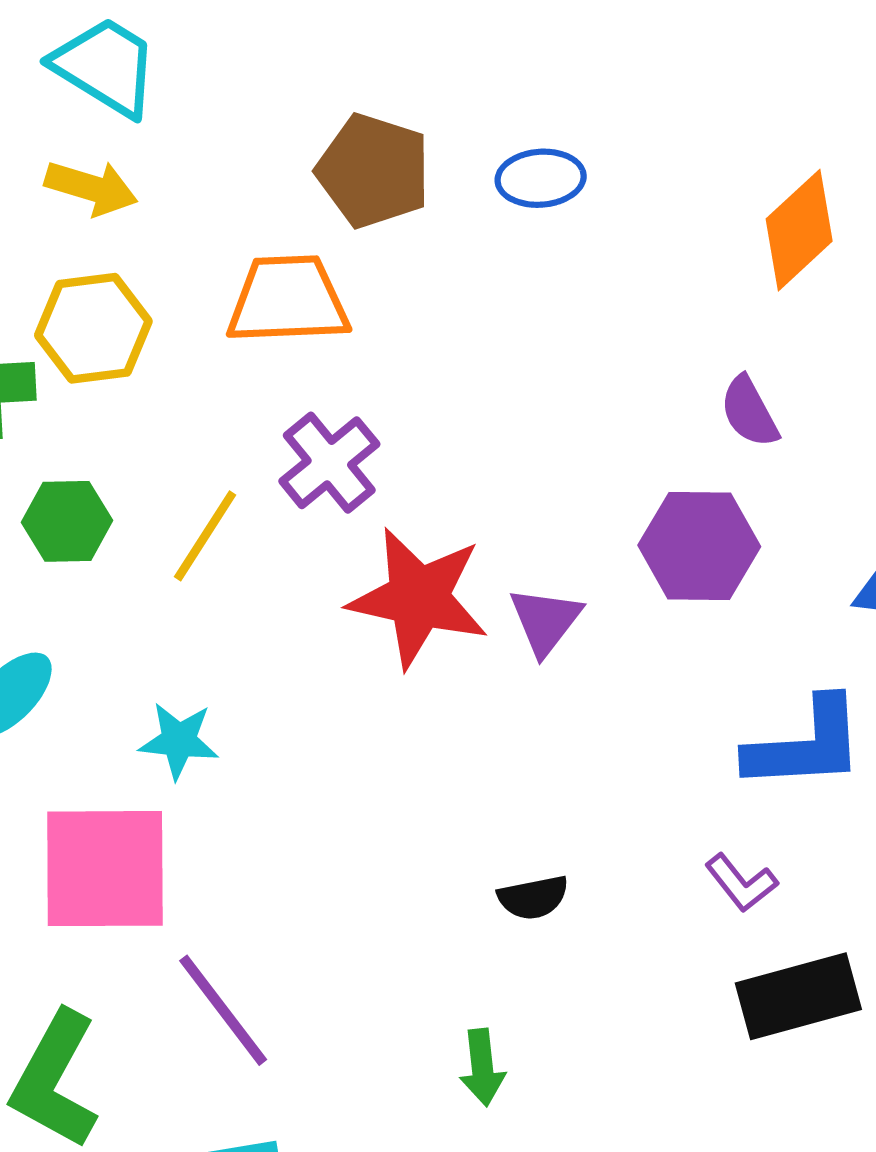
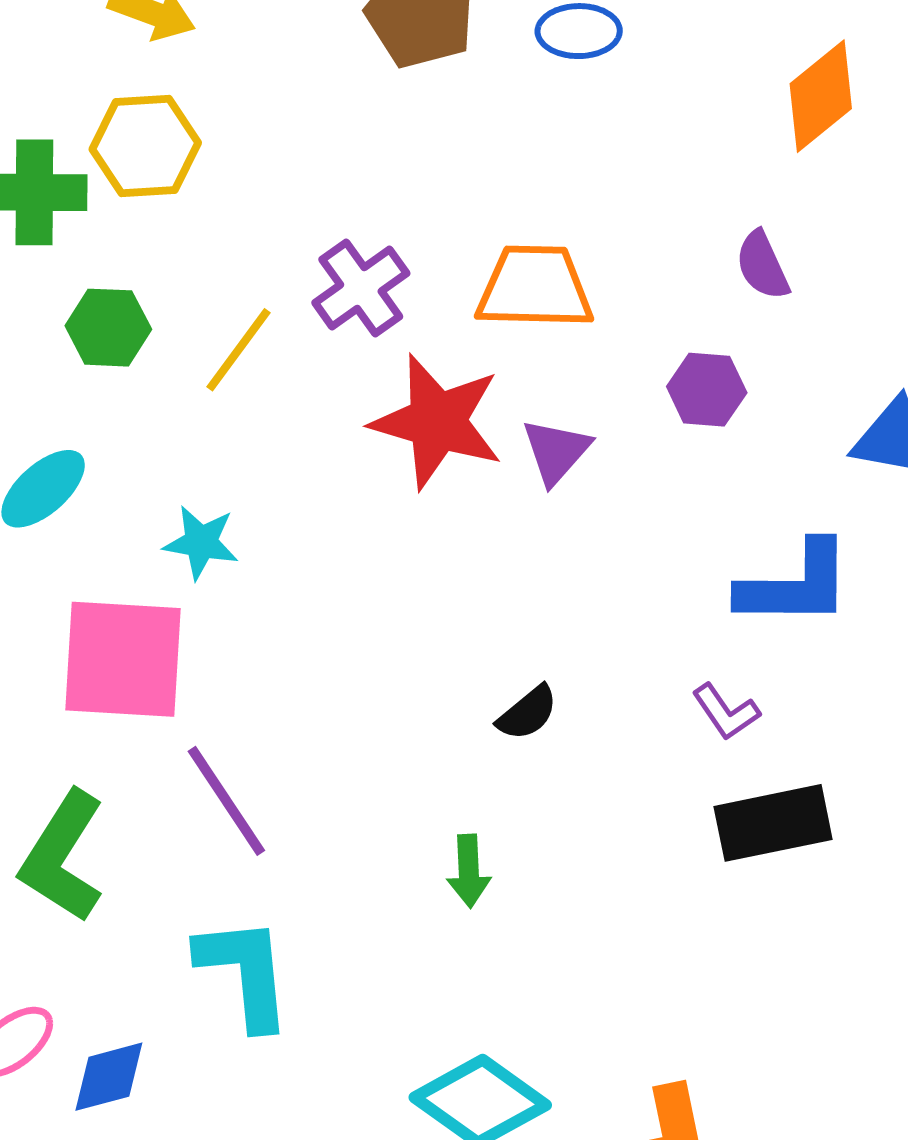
orange trapezoid: (288, 300) -> (535, 287), moved
purple hexagon: (699, 546) -> (707, 390), size x0.7
black semicircle: (533, 897) -> (528, 713), turned -32

